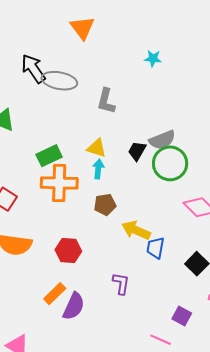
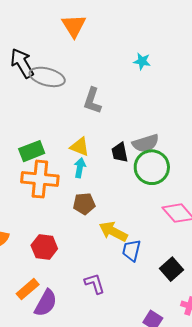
black trapezoid: (137, 151) -> (120, 152), turned -45
purple L-shape: (121, 284) -> (95, 284), turned -30

